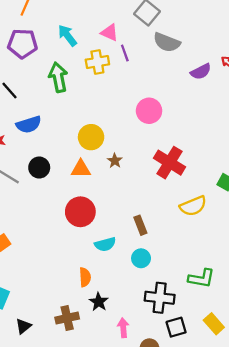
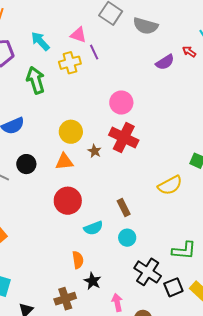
gray semicircle: (167, 42) -> (146, 26), moved
red cross: (170, 163) -> (124, 138), moved
black cross: (160, 298) -> (148, 272), turned 32
black square: (176, 327) -> (173, 287), moved

